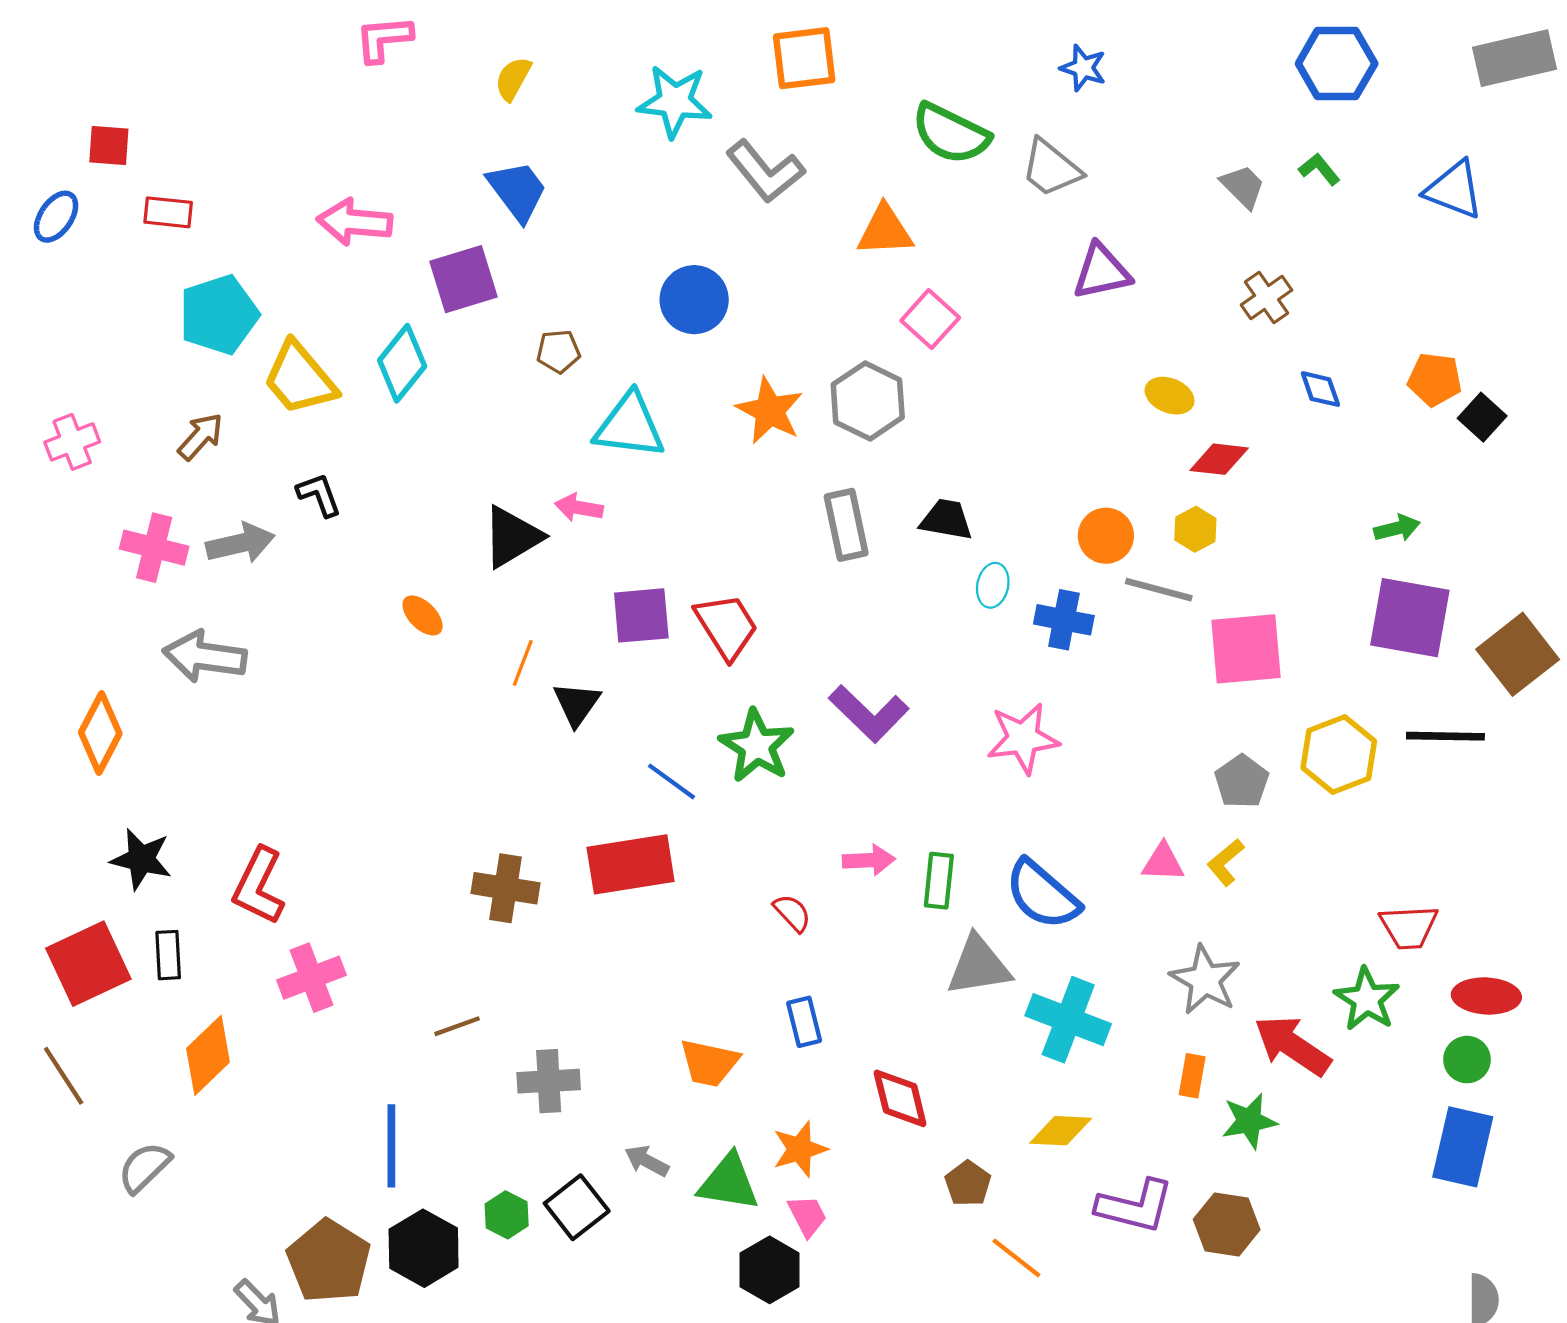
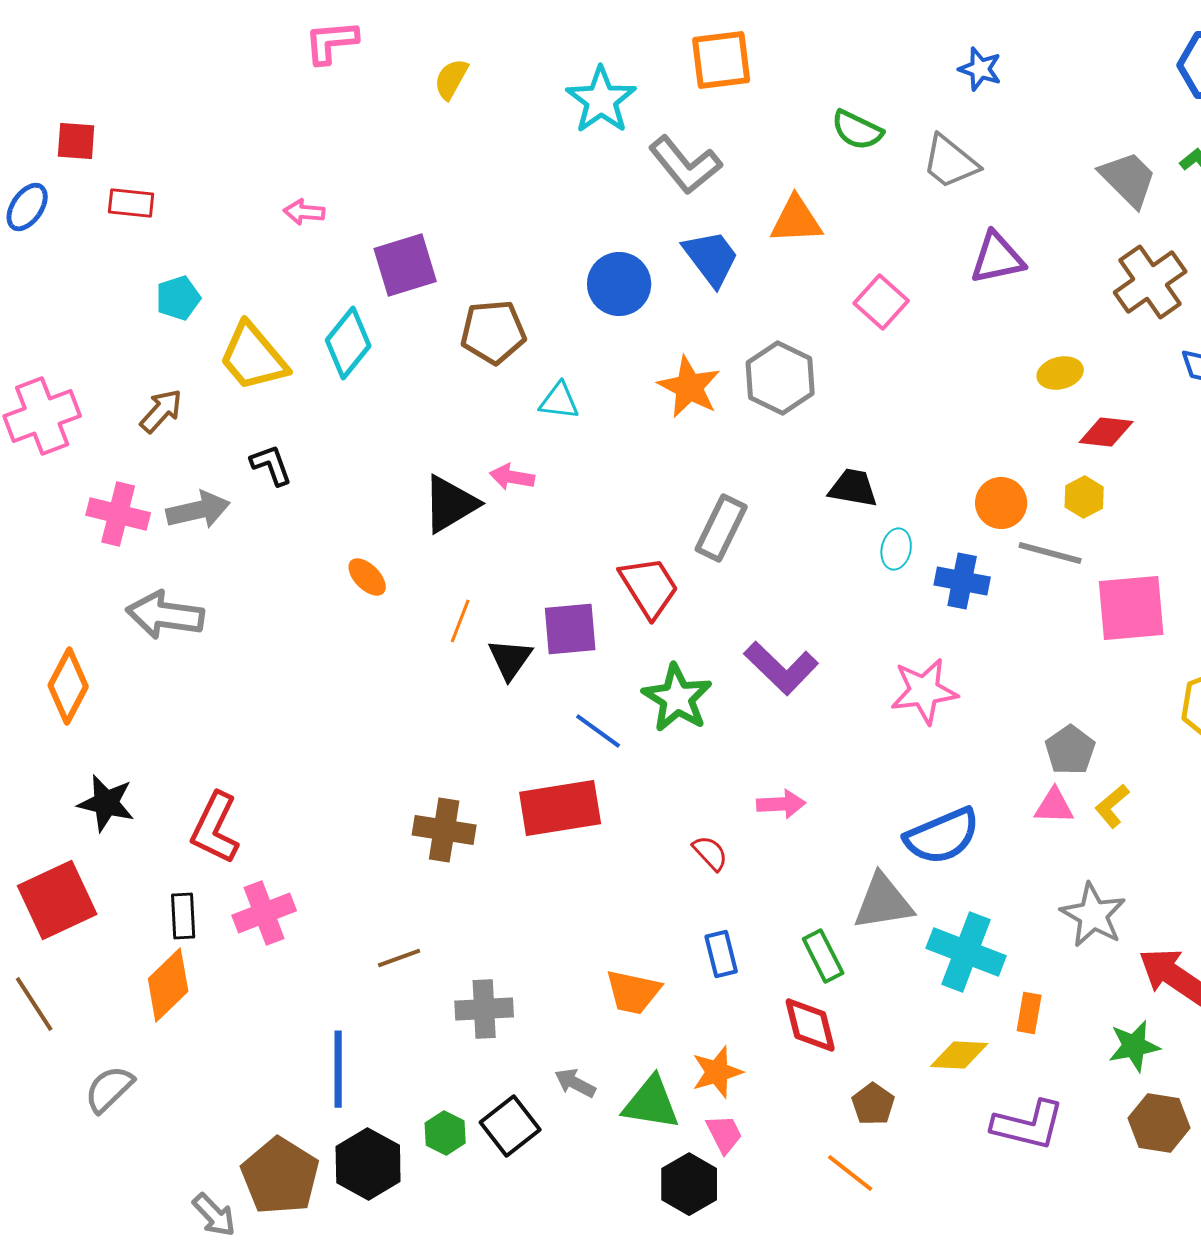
cyan star: (675, 101) -> (601, 100), turned 30
green semicircle: (951, 134) -> (857, 130), size x0.7
gray trapezoid: (1243, 186) -> (1128, 179), size x1.4
blue trapezoid: (517, 191) -> (711, 258), moved
pink arrow: (355, 222) -> (304, 212), size x0.6
brown cross: (1267, 297) -> (1150, 282), size x1.5
cyan pentagon: (219, 315) -> (178, 298), size x0.6
pink square: (930, 319) -> (881, 302), moved
brown pentagon: (558, 351) -> (493, 332), size x1.6
yellow ellipse: (1170, 396) -> (1060, 373), turned -36
cyan triangle: (629, 426) -> (559, 401), size x0.6
pink cross: (72, 442) -> (42, 416), size x1.5
gray rectangle: (846, 525) -> (721, 528), moved, turned 38
purple square: (641, 615) -> (570, 629), moved
gray pentagon: (1242, 781) -> (1070, 750), moved
green rectangle: (939, 881) -> (823, 956), moved, turned -33
blue semicircle: (1042, 895) -> (942, 836), turned -64
black rectangle: (168, 955) -> (183, 916), moved
orange rectangle: (1192, 1076) -> (1029, 1013), moved
brown hexagon: (1227, 1224) -> (1159, 1123), moved
orange line: (1016, 1258) -> (850, 1173), moved

